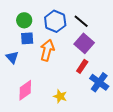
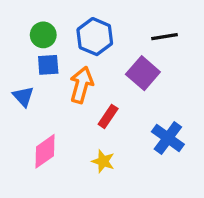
black line: (81, 21) -> (165, 37), moved, turned -49
red rectangle: (82, 66) -> (108, 116), moved

